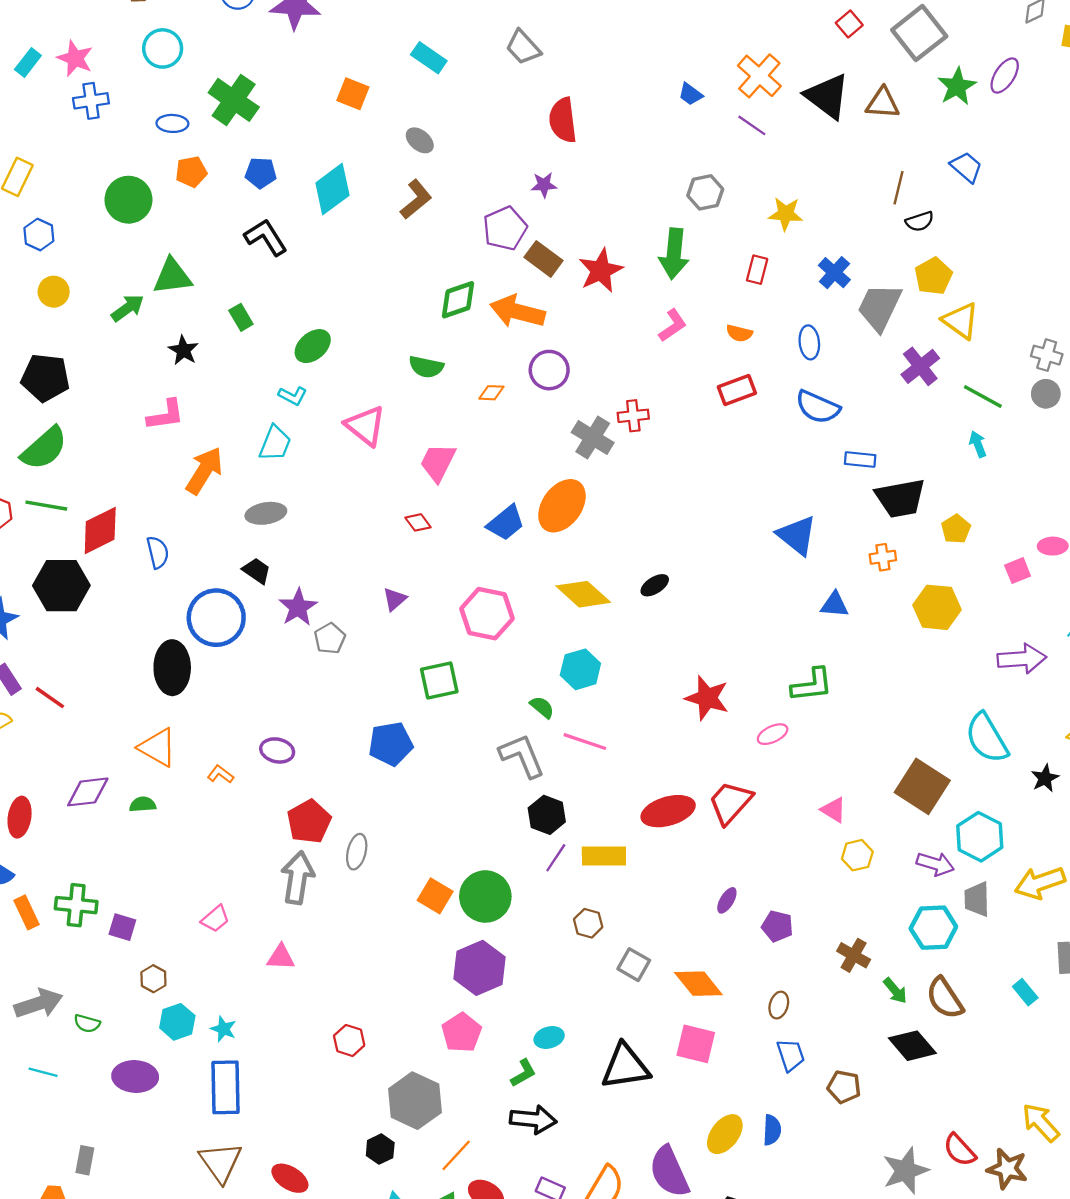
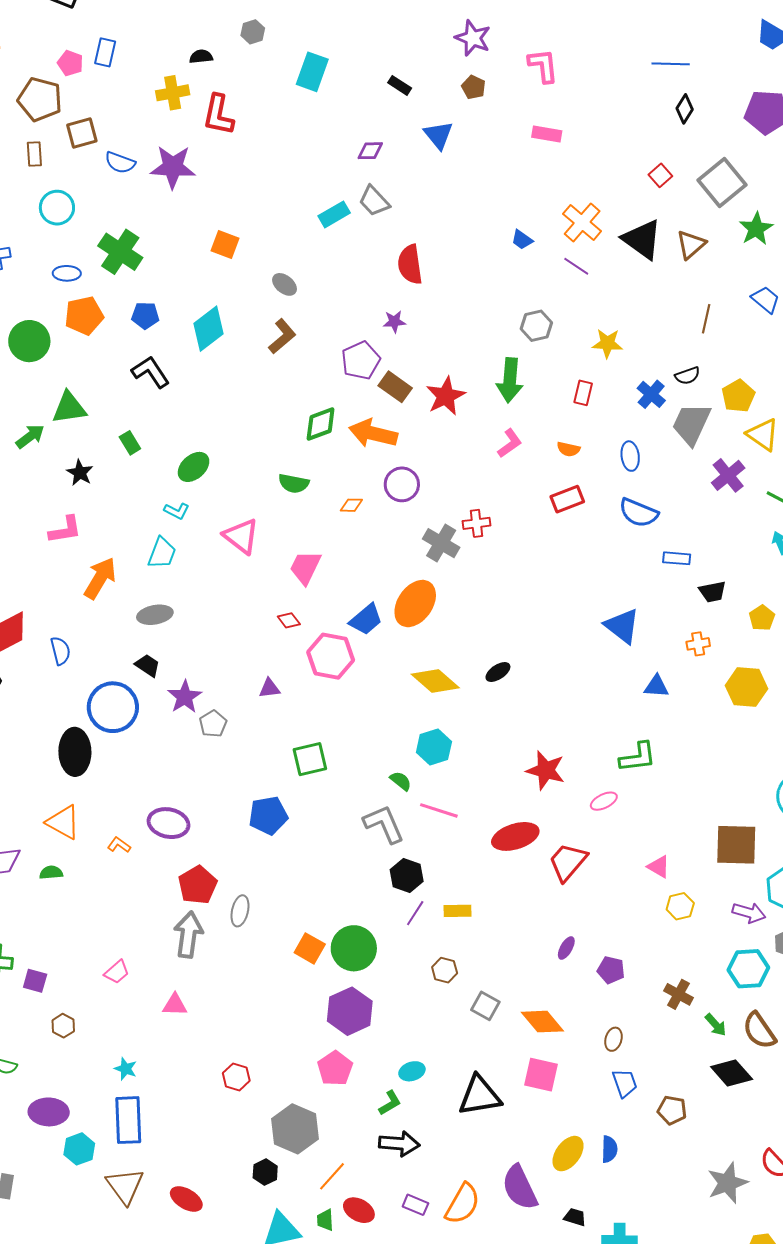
cyan rectangle: (429, 58) -> (334, 214), moved, turned -64
brown triangle: (883, 103) -> (691, 245), turned -44
orange pentagon: (191, 172) -> (84, 316), size x1.4
black semicircle: (920, 221) -> (687, 376), moved
black trapezoid: (900, 498) -> (713, 592), size x0.6
purple triangle: (395, 599) -> (269, 688), turned 35
pink hexagon: (487, 614) -> (331, 656), moved
purple ellipse: (277, 750) -> (169, 823), size x1.4
brown square: (922, 786) -> (736, 845), turned -30
red ellipse: (668, 811) -> (515, 836), moved
yellow rectangle: (604, 856) -> (457, 911), size x0.7
cyan hexagon: (177, 1022) -> (79, 1149), moved

